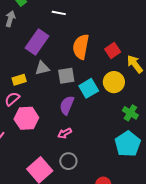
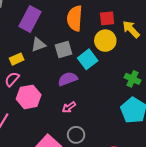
red square: (113, 51) -> (107, 18), turned 35
yellow circle: (114, 82) -> (105, 41), moved
purple semicircle: (67, 105) -> (68, 79), turned 54

